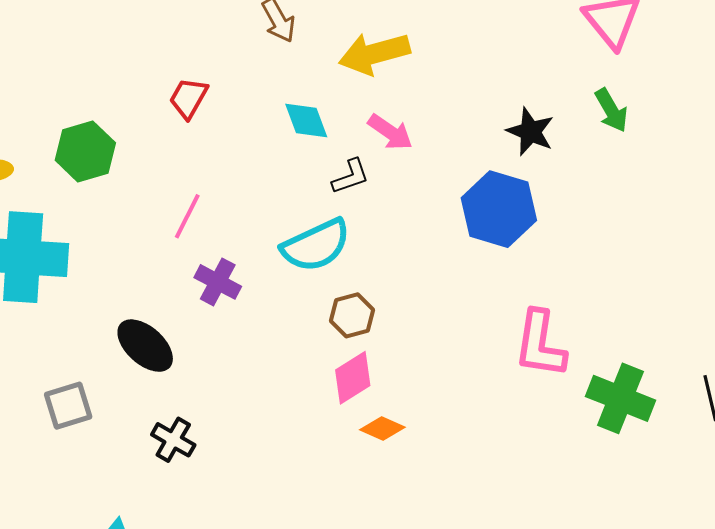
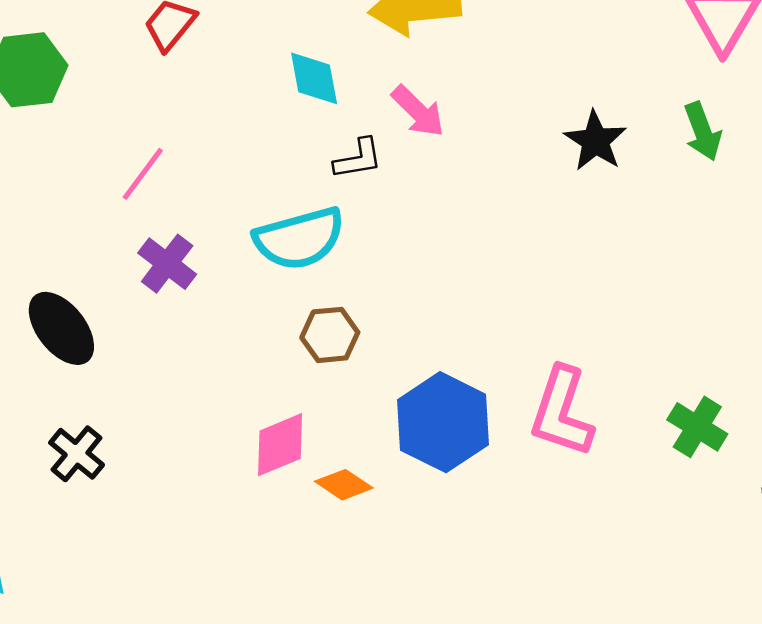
blue hexagon: (499, 209) -> (443, 422), moved
pink diamond: (353, 378) -> (280, 445), moved
green cross: (621, 398) -> (697, 427), moved, size x0.7

